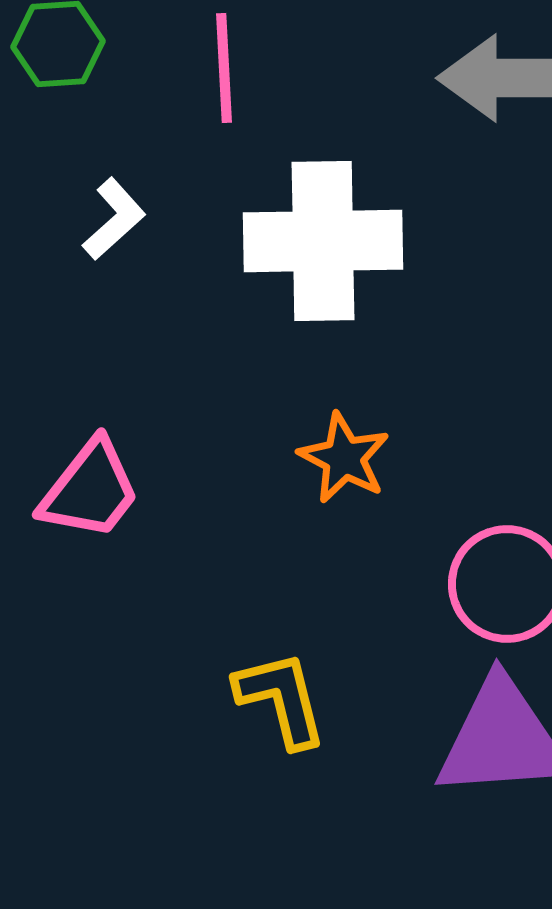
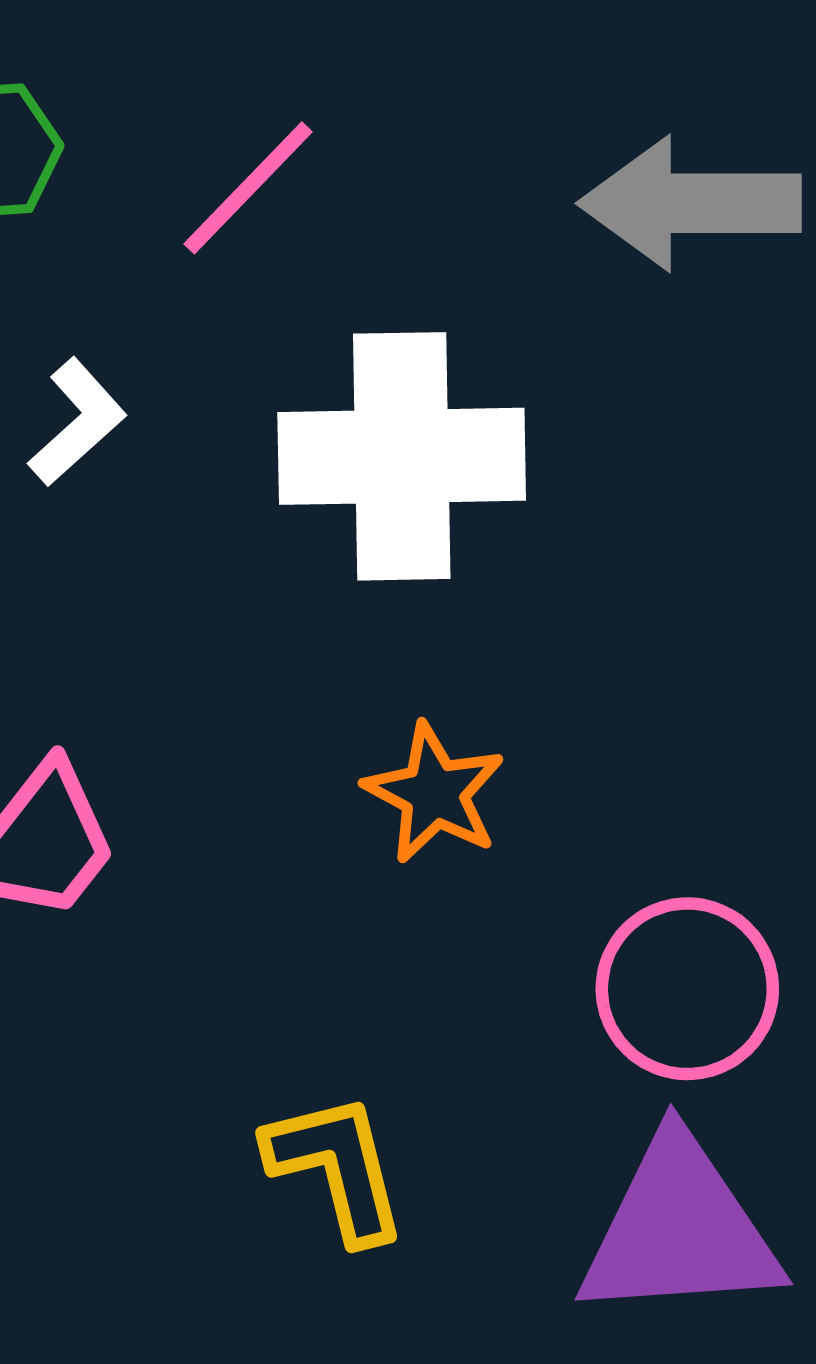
pink line: (224, 68) -> (248, 188), turned 47

